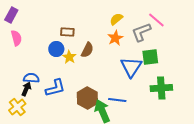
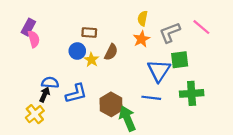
purple rectangle: (11, 15) -> (28, 27), moved
yellow semicircle: (116, 19) -> (143, 18), turned -40
pink line: (156, 20) -> (201, 27), moved
blue line: (117, 100) -> (151, 98), moved

